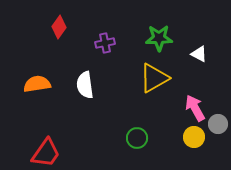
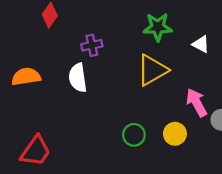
purple cross: (105, 43) -> (92, 45), moved
yellow circle: (194, 137) -> (175, 134), moved

